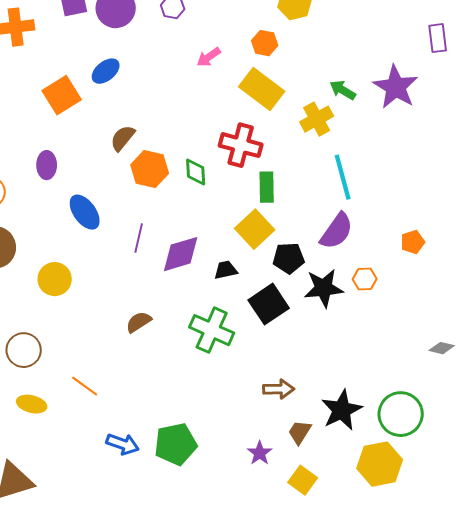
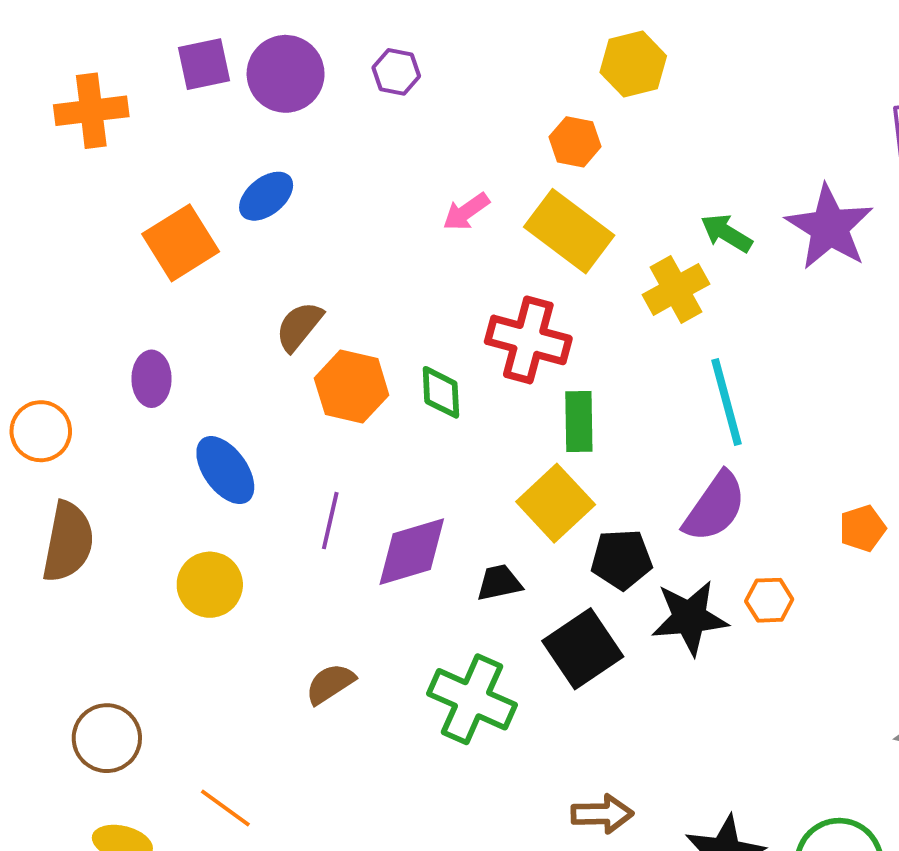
pink arrow: (209, 57) -> (466, 212), moved
yellow circle: (55, 279) -> (210, 585), moved

